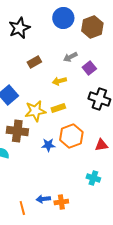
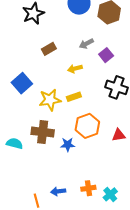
brown cross: (17, 131) -> (43, 132), moved
blue star: (48, 145) -> (68, 145), moved
cyan cross: (93, 178) -> (110, 194), moved, turned 32
orange cross: (61, 202) -> (88, 188), moved

